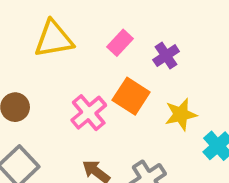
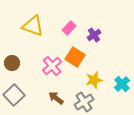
yellow triangle: (54, 39) -> (33, 26), turned 30
yellow star: (181, 114) -> (94, 80), moved

